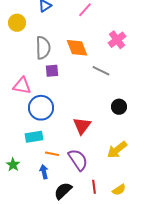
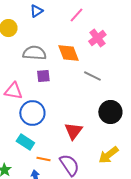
pink cross: (117, 40) -> (97, 38), moved
gray semicircle: (43, 48) -> (34, 53), turned -85
black circle: (119, 107) -> (110, 112), size x1.5
cyan rectangle: (34, 137) -> (25, 142), turned 42

